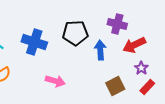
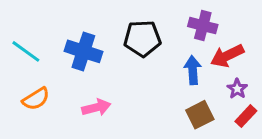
blue arrow: (100, 50) -> (193, 70), moved
pink arrow: (55, 81) -> (96, 107), moved, turned -30

